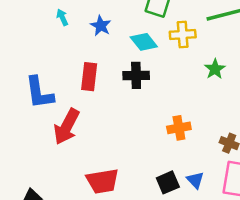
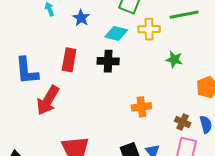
cyan diamond: (144, 42) -> (116, 33), turned -40
green star: (215, 69) -> (174, 59), turned -30

